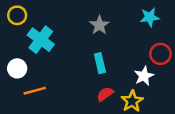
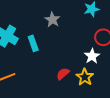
cyan rectangle: (100, 63) -> (33, 43), moved

